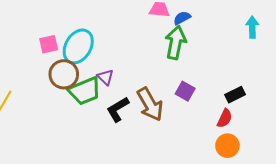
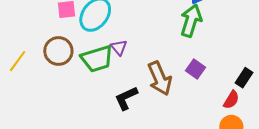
brown circle: (64, 74) -> (58, 51), moved
black rectangle: (235, 95) -> (244, 78), turned -36
black L-shape: (118, 109) -> (126, 98), moved

